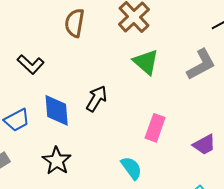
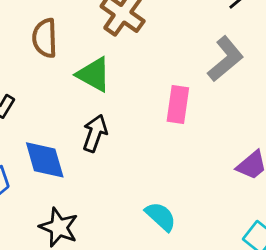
green triangle: (146, 62) -> (94, 74), moved
pink rectangle: (155, 128) -> (178, 104), moved

